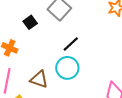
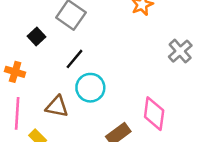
black line: (71, 44) -> (75, 59), moved

